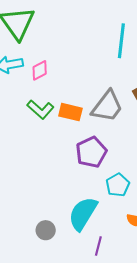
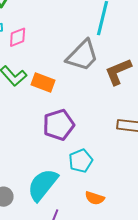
gray trapezoid: (107, 106) -> (82, 56), moved

